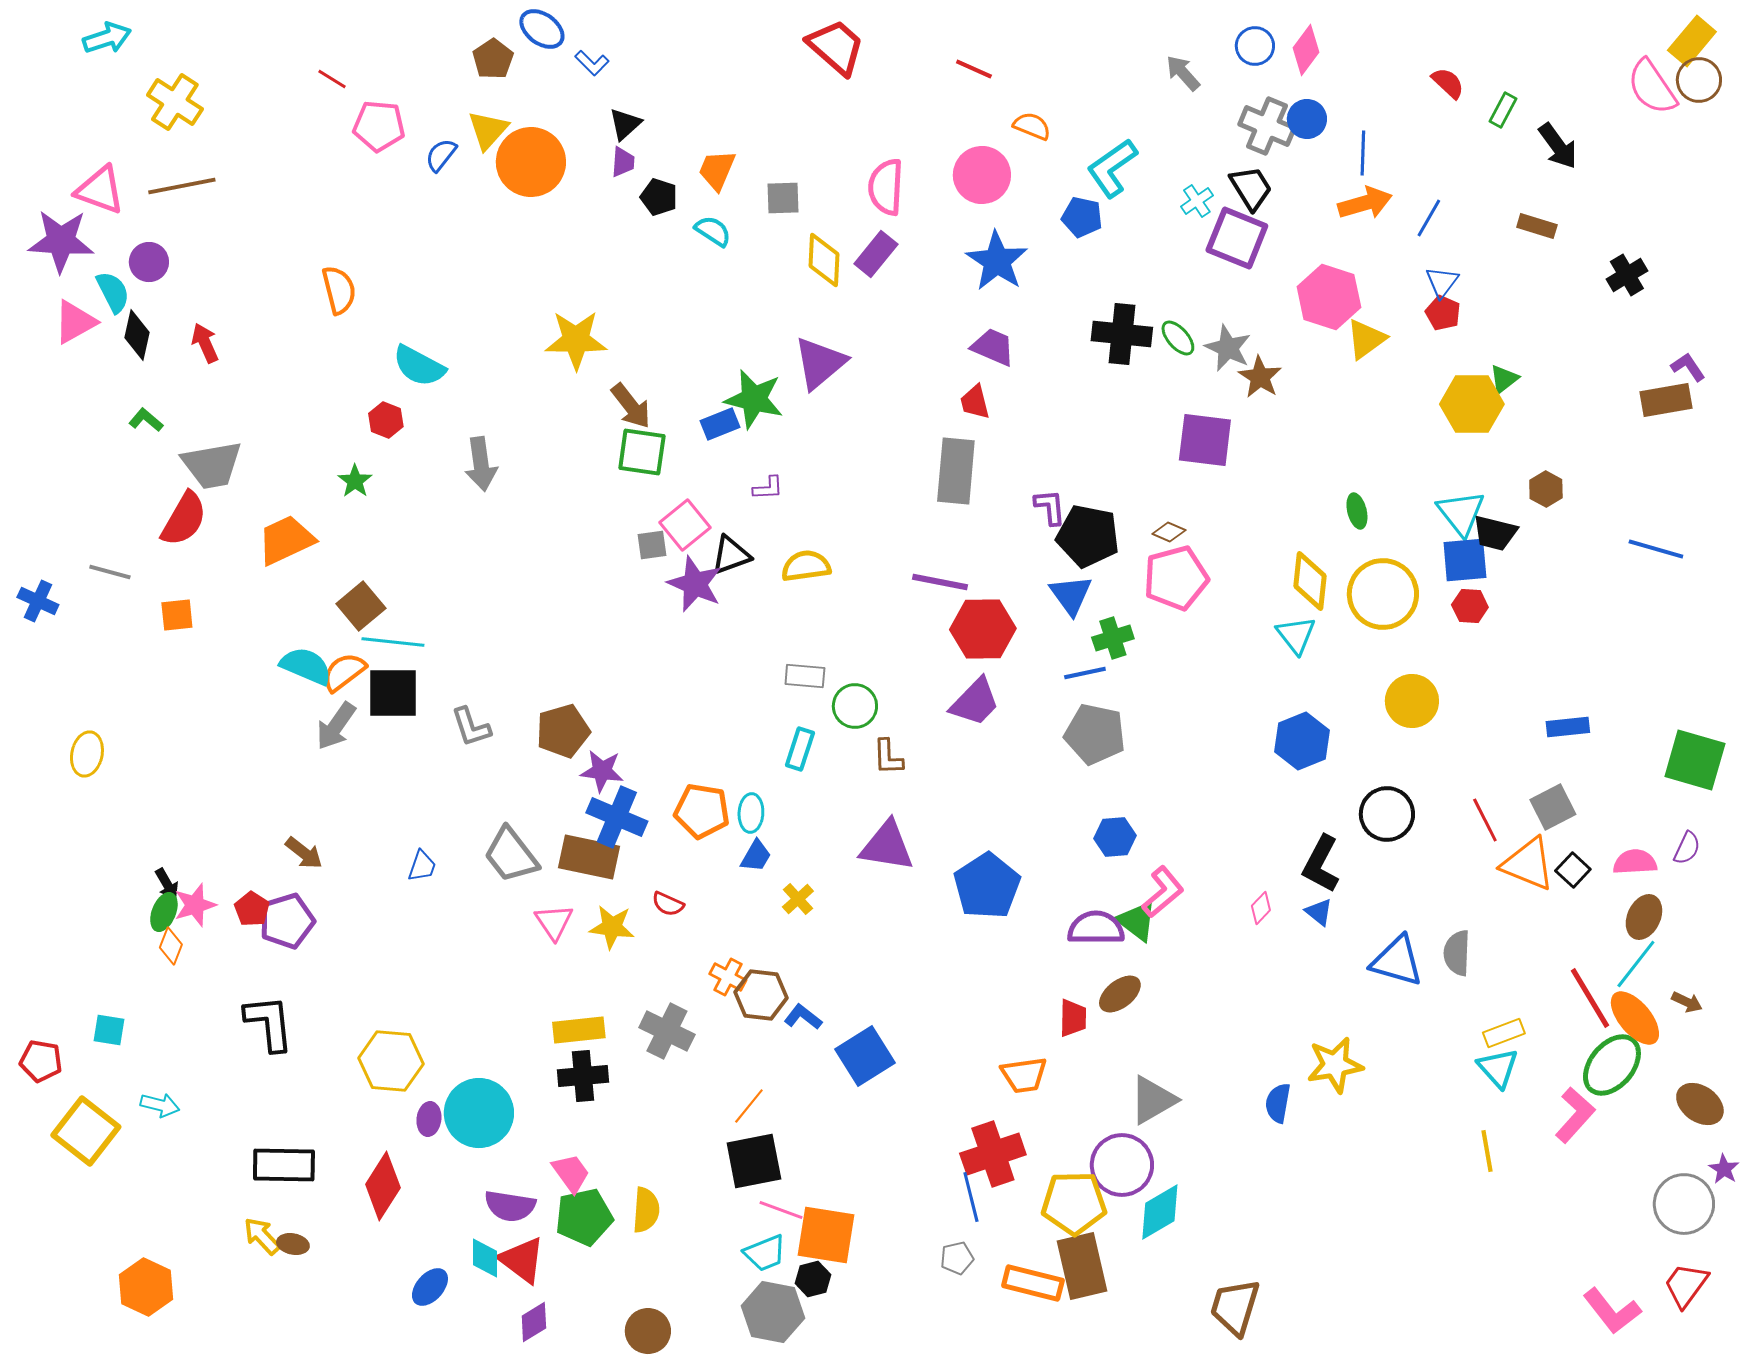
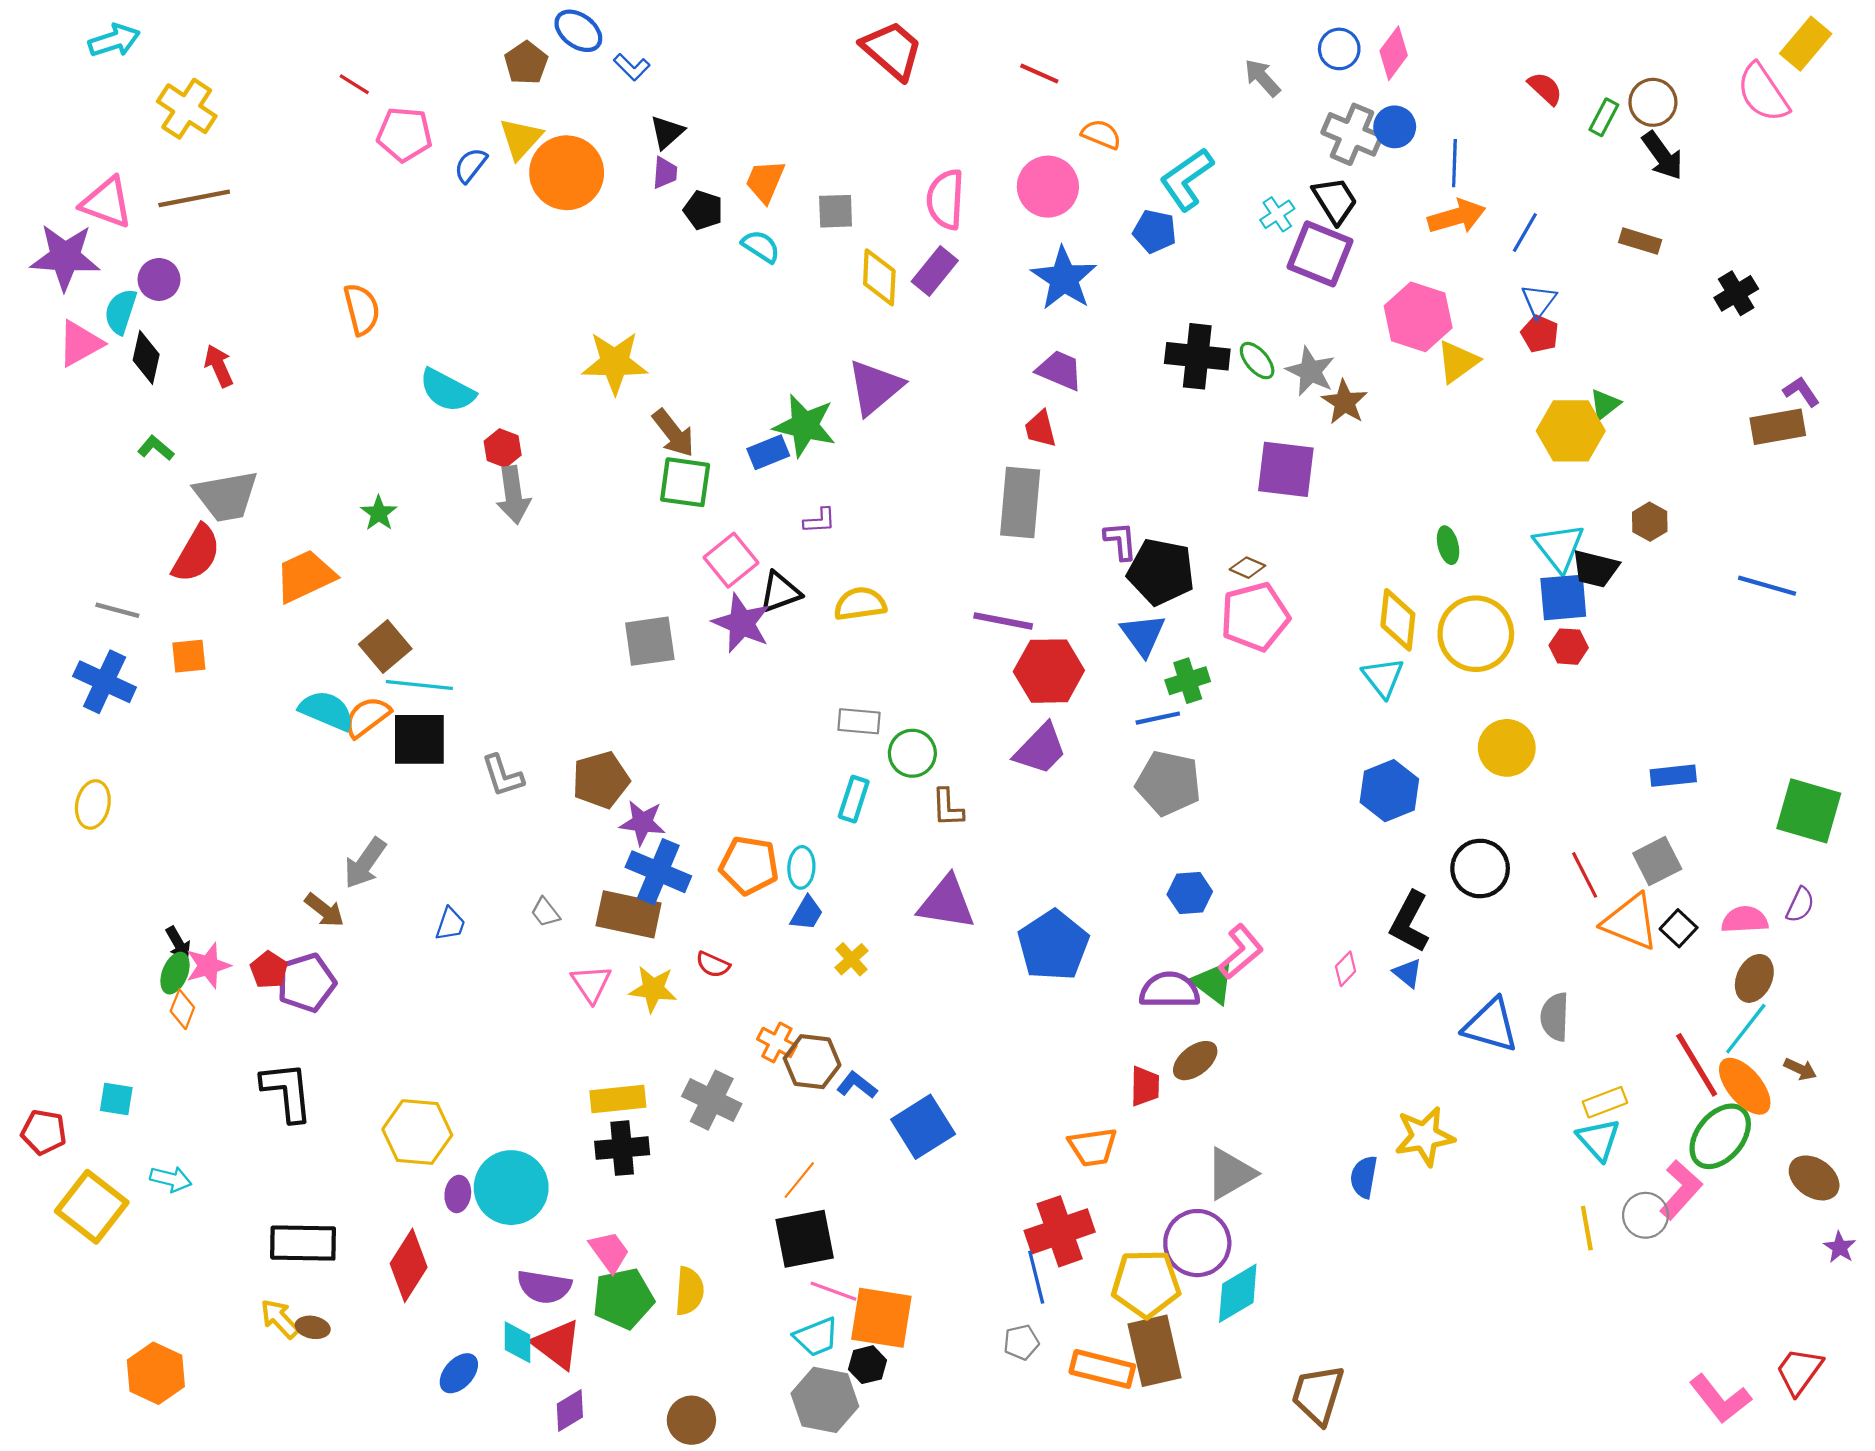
brown circle: (1699, 80) -> (1653, 102), moved
cyan semicircle: (113, 292) -> (121, 311), turned -135
red hexagon: (386, 420) -> (503, 448), moved
gray square: (652, 545) -> (650, 641), moved, size x1.6
blue cross: (38, 601) -> (105, 682), moved, size x1.4
gray arrow: (336, 726) -> (365, 863), moved
gray trapezoid: (511, 855) -> (545, 912), size x0.5
gray circle: (1684, 1204) -> (1645, 1215), moved, size x0.7

